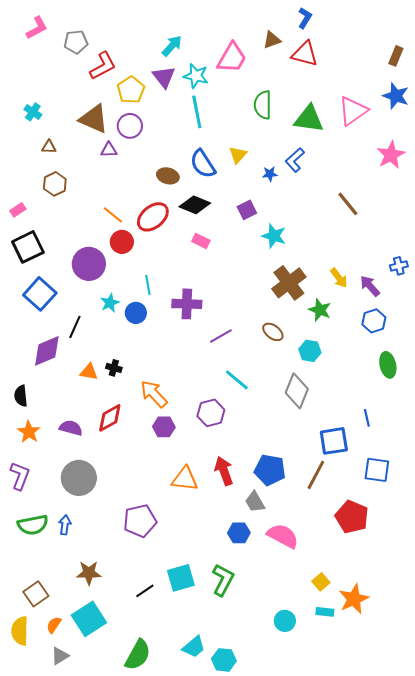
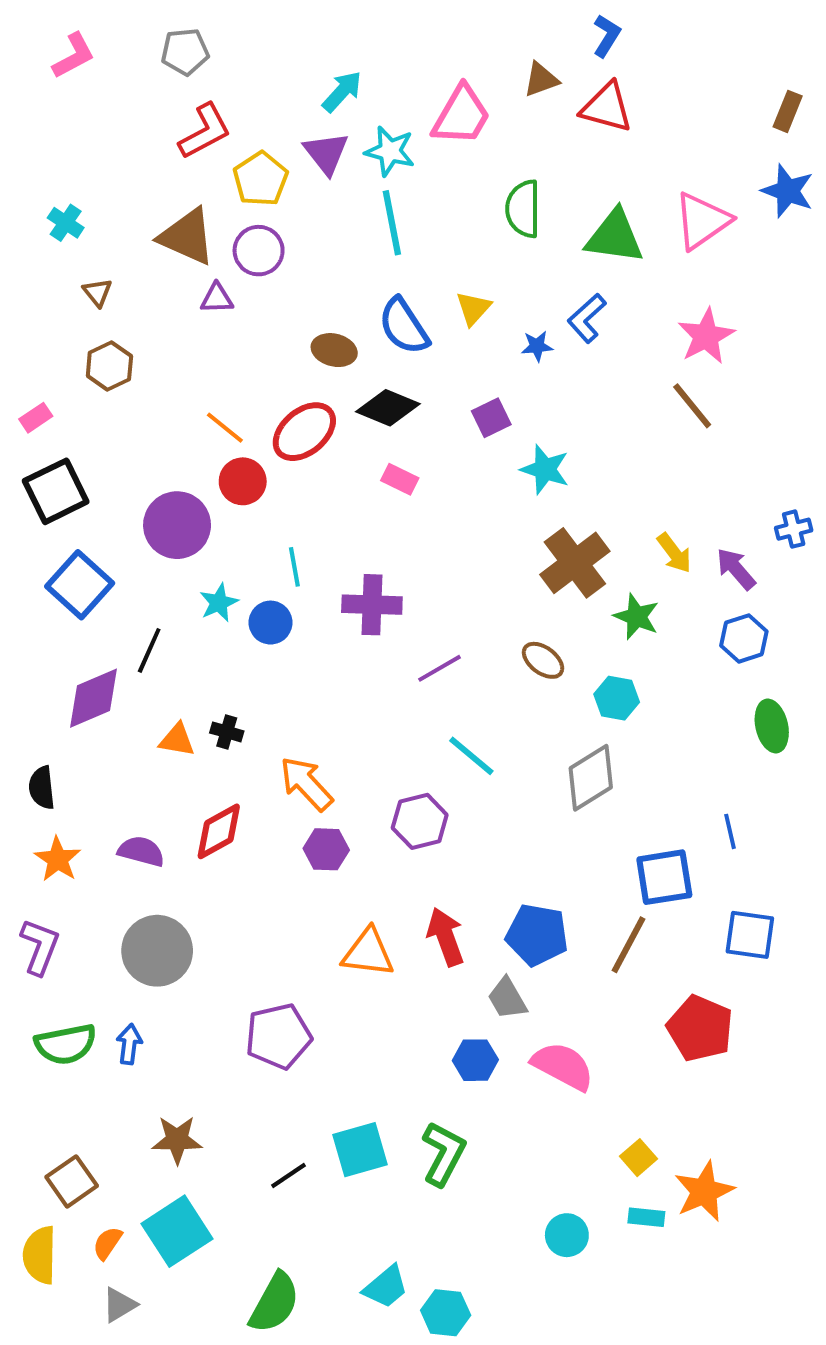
gray pentagon: (76, 42) -> (185, 52), moved
brown triangle: (49, 147) -> (97, 292), turned 49
pink star: (391, 155) -> (706, 336), moved
gray diamond: (297, 391) -> (591, 778), turned 36

